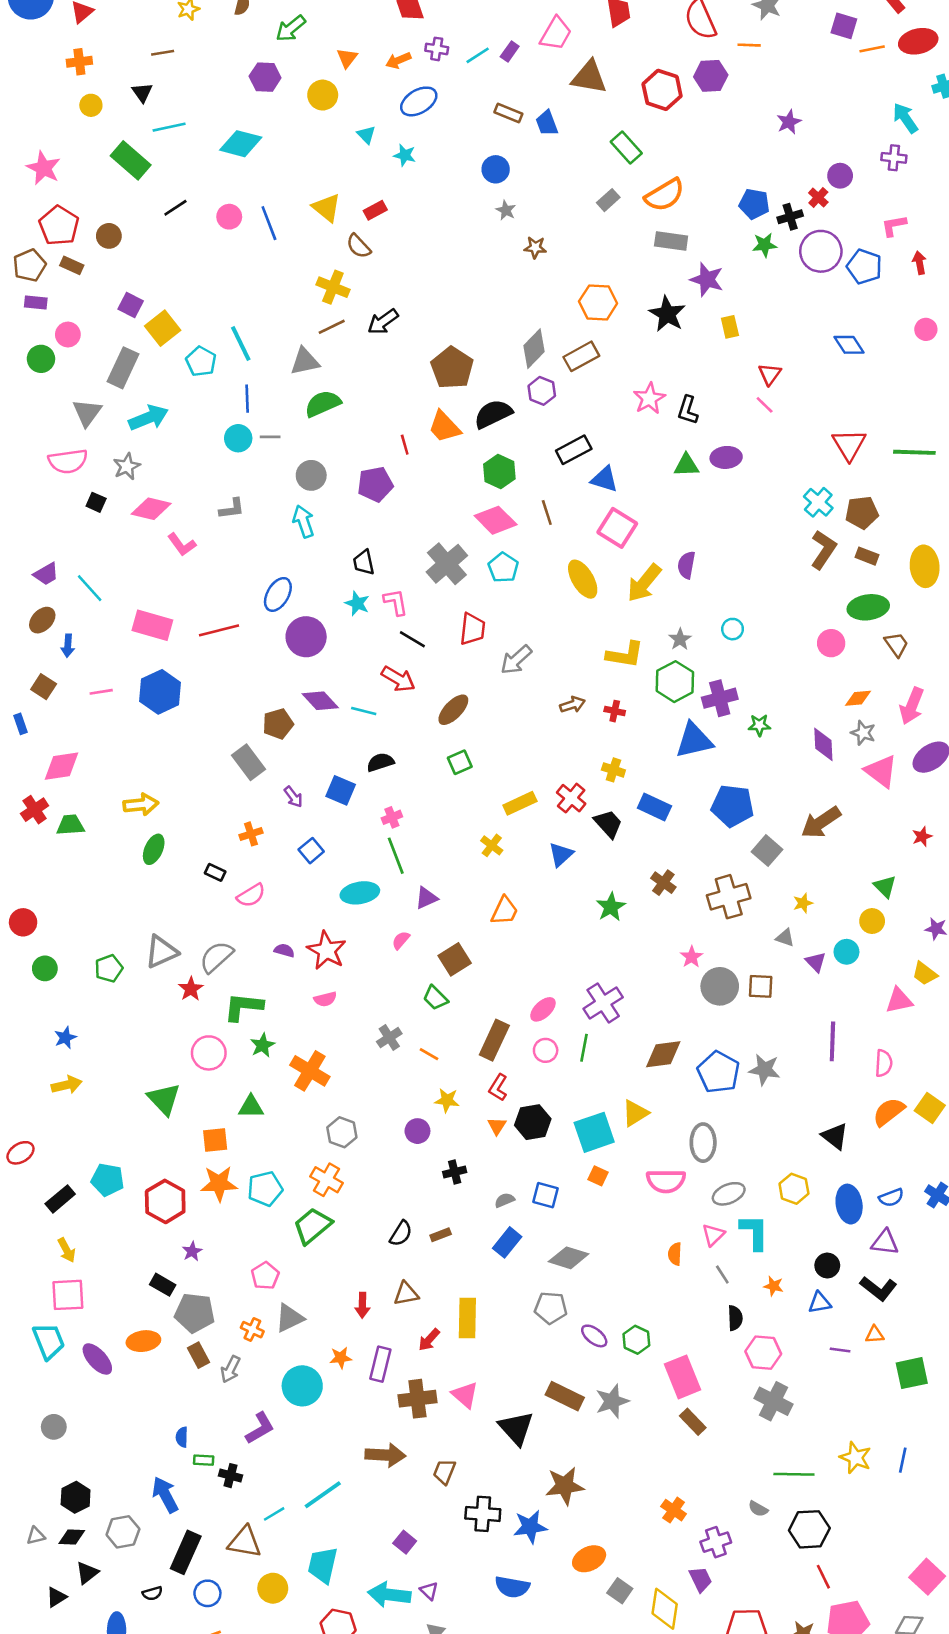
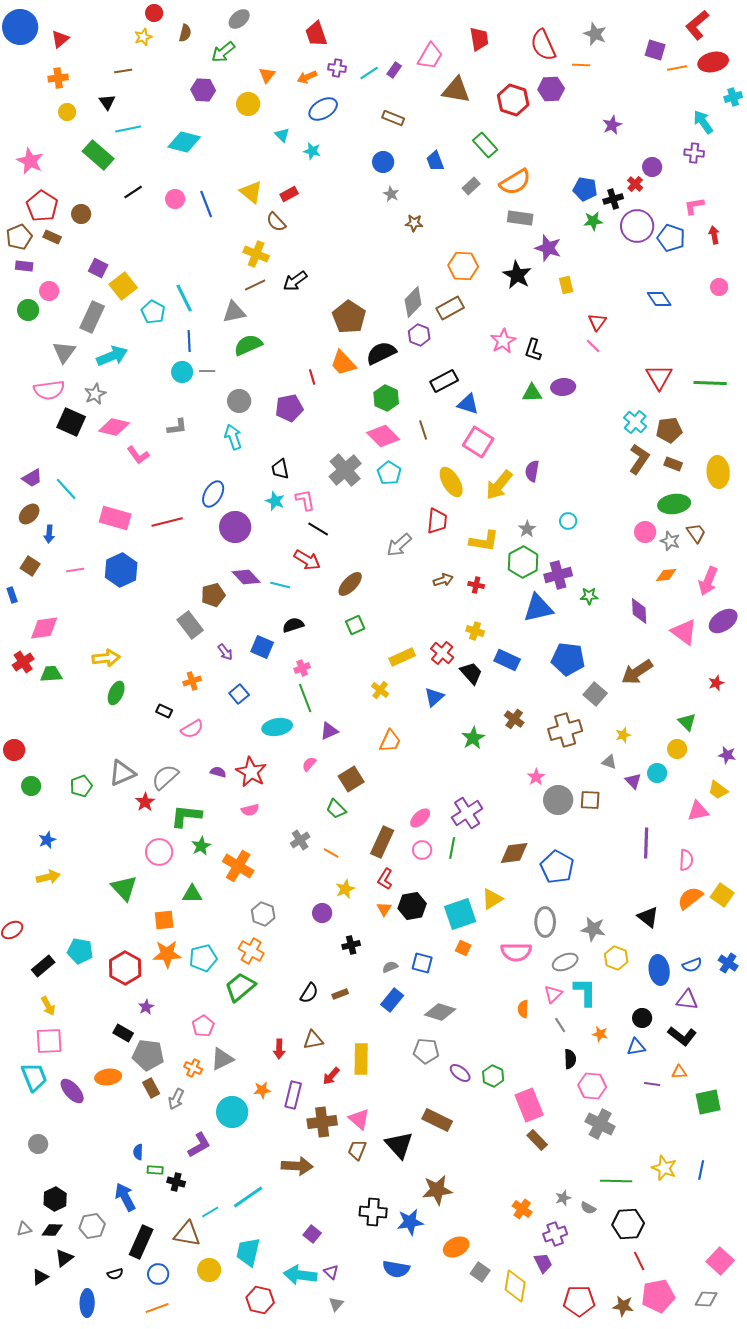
blue trapezoid: (547, 123) -> (435, 161), moved
black square: (96, 502) -> (71, 422), size x1.8
red trapezoid: (473, 629) -> (437, 521), moved
gray star: (863, 733) -> (670, 541), moved
gray star: (765, 1070) -> (593, 929), moved
yellow star: (447, 1100) -> (345, 889), turned -30
gray star: (612, 1401) -> (563, 1198), moved, size x0.6
brown trapezoid: (444, 1472) -> (357, 1150), moved

